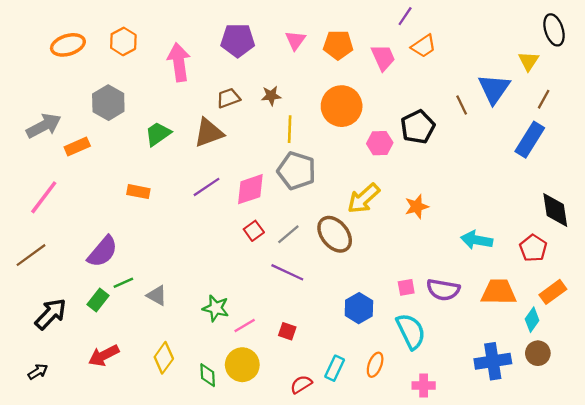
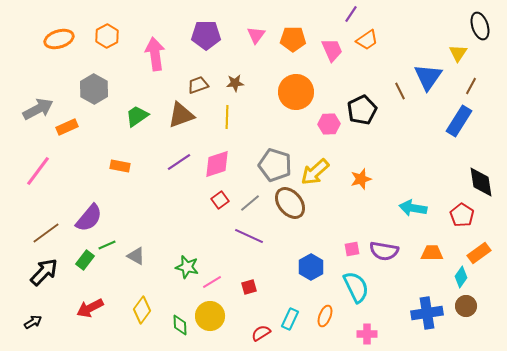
yellow line: (290, 129) -> (227, 117), moved
gray pentagon: (297, 171) -> (275, 165), moved
brown line: (31, 255) -> (46, 233), moved
orange trapezoid: (499, 292) -> (432, 253), size x0.7
red square: (287, 331) -> (249, 287), turned -35

